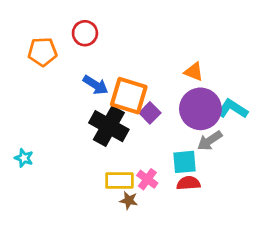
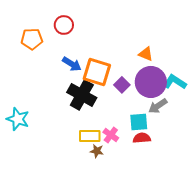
purple square: (150, 113) -> (122, 85), moved
cyan star: (24, 158) -> (18, 119), size x1.6

